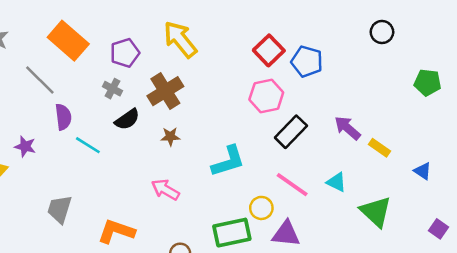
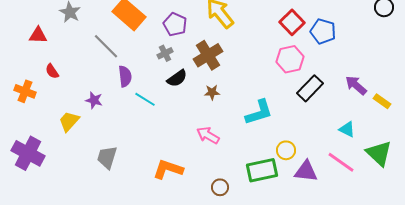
purple pentagon: (125, 53) -> (175, 24), turned -30
gray cross: (112, 89) -> (165, 53), turned 35
pink line: (292, 185) -> (341, 162), moved
gray trapezoid: (60, 209) -> (107, 157), moved

